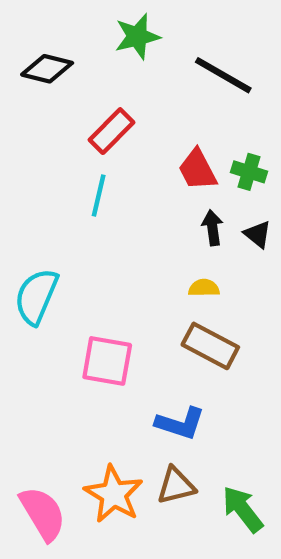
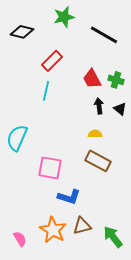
blue L-shape: (180, 423) -> (69, 197), moved
pink semicircle: (43, 514) -> (20, 239), size x0.6

